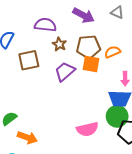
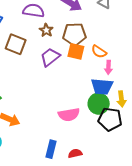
orange semicircle: (112, 52) -> (99, 52), moved, turned -126
brown square: (29, 60) -> (16, 44), turned 30

